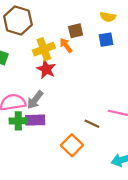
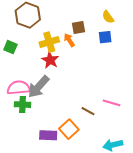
yellow semicircle: (108, 17) -> (108, 17), turned 40
gray arrow: (35, 100) -> (39, 87), size x1.4
purple rectangle: (35, 120) -> (48, 135), moved

